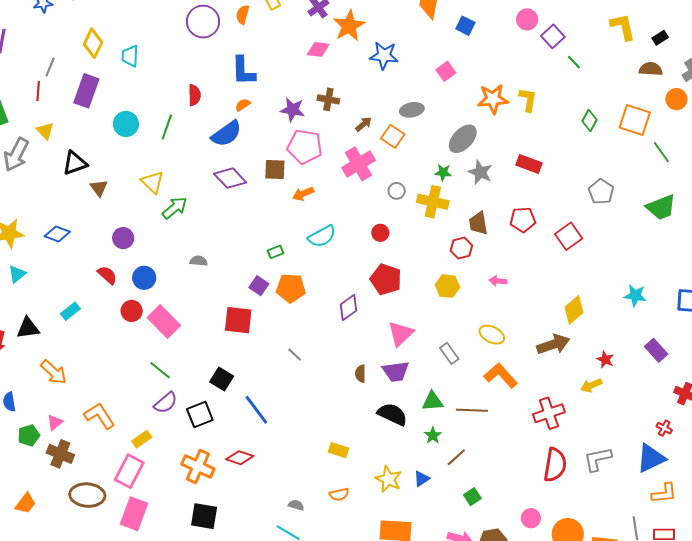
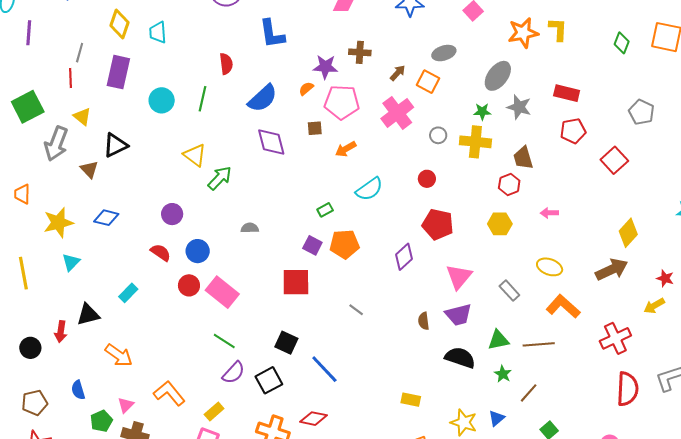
orange semicircle: (243, 105) -> (306, 89), moved
brown square: (275, 169) -> (315, 128), size x0.7
purple diamond: (230, 178) -> (271, 142), turned 36
brown triangle: (99, 188) -> (89, 169), moved
red pentagon: (523, 220) -> (573, 131), moved

